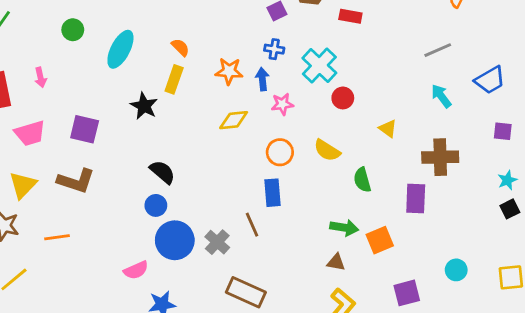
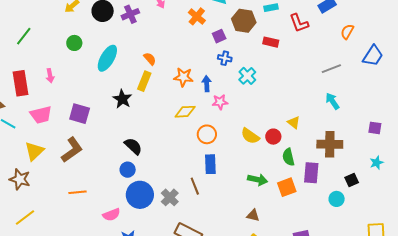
blue cross: (274, 49) -> (225, 58), moved
cyan cross: (319, 66) -> (247, 76), size x0.7
blue trapezoid: (490, 80) -> (373, 56), moved, turned -30
red circle: (343, 98) -> (273, 137), moved
orange circle: (280, 152) -> (207, 134), moved
green semicircle: (362, 180) -> (288, 157), moved
brown L-shape: (76, 181) -> (72, 150), turned -56
black square: (510, 209) -> (352, 180), moved
green arrow: (344, 228) -> (258, 180), moved
orange line: (57, 237) -> (78, 192), moved
orange square: (380, 240) -> (287, 187), moved
cyan circle: (456, 270) -> (337, 199), moved

